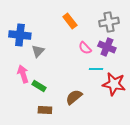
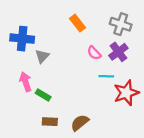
gray cross: (109, 22) -> (121, 24), turned 30
purple cross: (107, 47) -> (118, 52), turned 30
red star: (114, 84) -> (126, 93), turned -30
brown semicircle: (74, 97) -> (80, 123), moved

